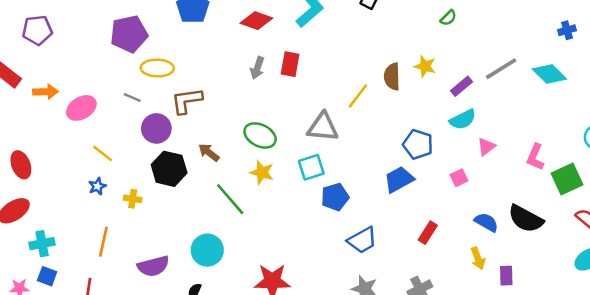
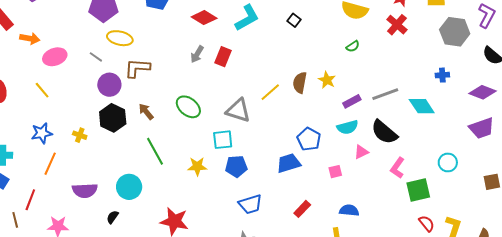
yellow line: (103, 153) -> (42, 90), moved
yellow star: (262, 172) -> (197, 166), moved, turned -30
blue star: (97, 186) -> (42, 133), moved, size x1.5
black semicircle: (526, 219) -> (384, 132), moved
blue semicircle: (486, 222) -> (349, 210), turned -36

